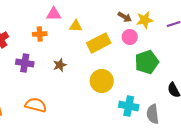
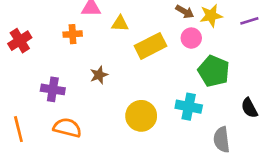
green pentagon: (147, 62) -> (214, 71), turned -30
purple cross: (25, 63) -> (53, 89), moved
yellow circle: (102, 81) -> (141, 116), moved
cyan cross: (129, 106) -> (189, 107), moved

